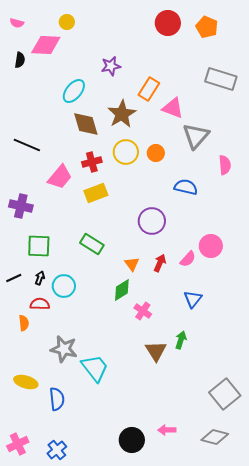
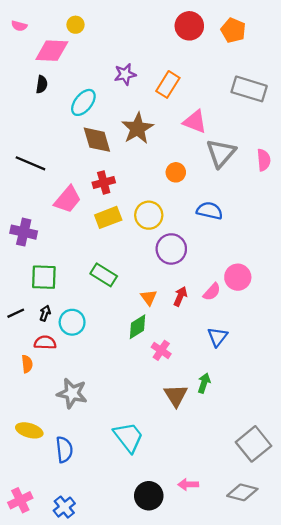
black semicircle: (20, 60) -> (42, 84), moved
orange rectangle: (149, 89) -> (168, 84), moved
yellow circle: (126, 152) -> (149, 215), moved
pink semicircle: (225, 165) -> (264, 160), moved
cyan trapezoid: (95, 368) -> (128, 437), moved

